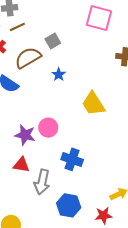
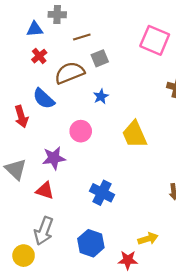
brown line: (17, 27) -> (82, 37), moved
pink circle: (48, 128) -> (81, 131), moved
purple star: (25, 135) -> (54, 158), turned -30
gray arrow: (42, 182) -> (44, 231), moved

